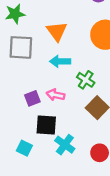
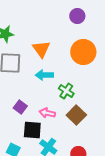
pink arrow: (56, 95) -> (47, 113), moved
purple square: (32, 98) -> (20, 107), turned -32

